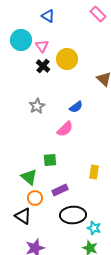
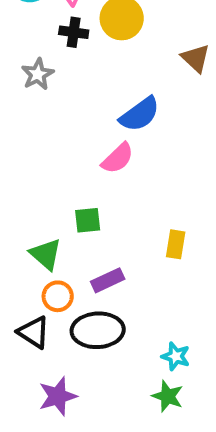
black cross: (43, 66) -> (74, 32), turned -32
gray star: (37, 106) -> (38, 74), moved
blue semicircle: (76, 107) -> (140, 114), size x1.5
black ellipse: (73, 215) -> (98, 330), moved

